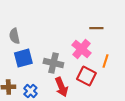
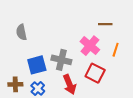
blue square: (23, 58) -> (37, 65), moved
orange line: (105, 61) -> (116, 50), moved

